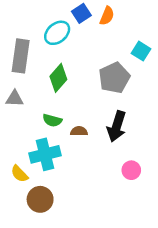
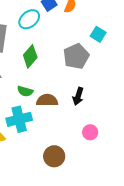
black arrow: (117, 126) -> (78, 96), size x0.7
brown semicircle: (79, 131) -> (47, 100), size x1.5
brown circle: (40, 199) -> (54, 156), moved

